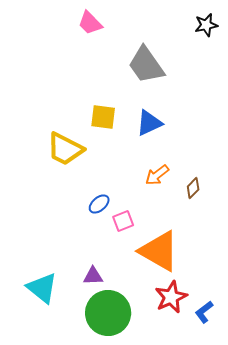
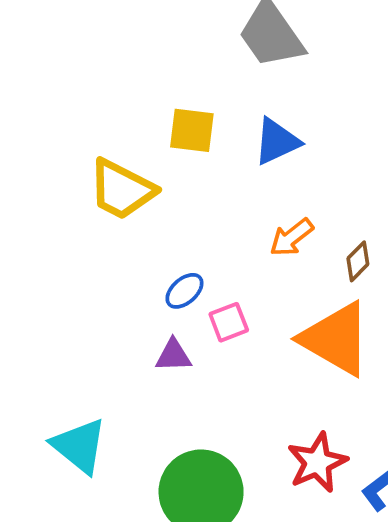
orange triangle: (159, 251) -> (336, 339), moved
purple triangle: (93, 276) -> (173, 355), moved

